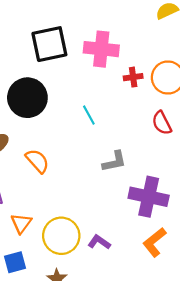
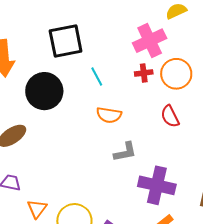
pink cross: (101, 49) -> (150, 41), moved, turned -32
cyan line: (89, 115) -> (97, 77), moved
orange semicircle: (37, 161) -> (109, 115), moved, turned 140

